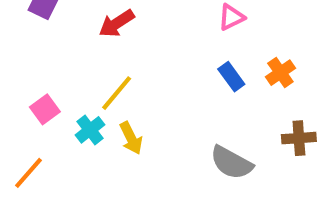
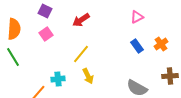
pink square: (45, 109) -> (46, 34), moved
cyan cross: (90, 130) -> (58, 79), moved, turned 32

